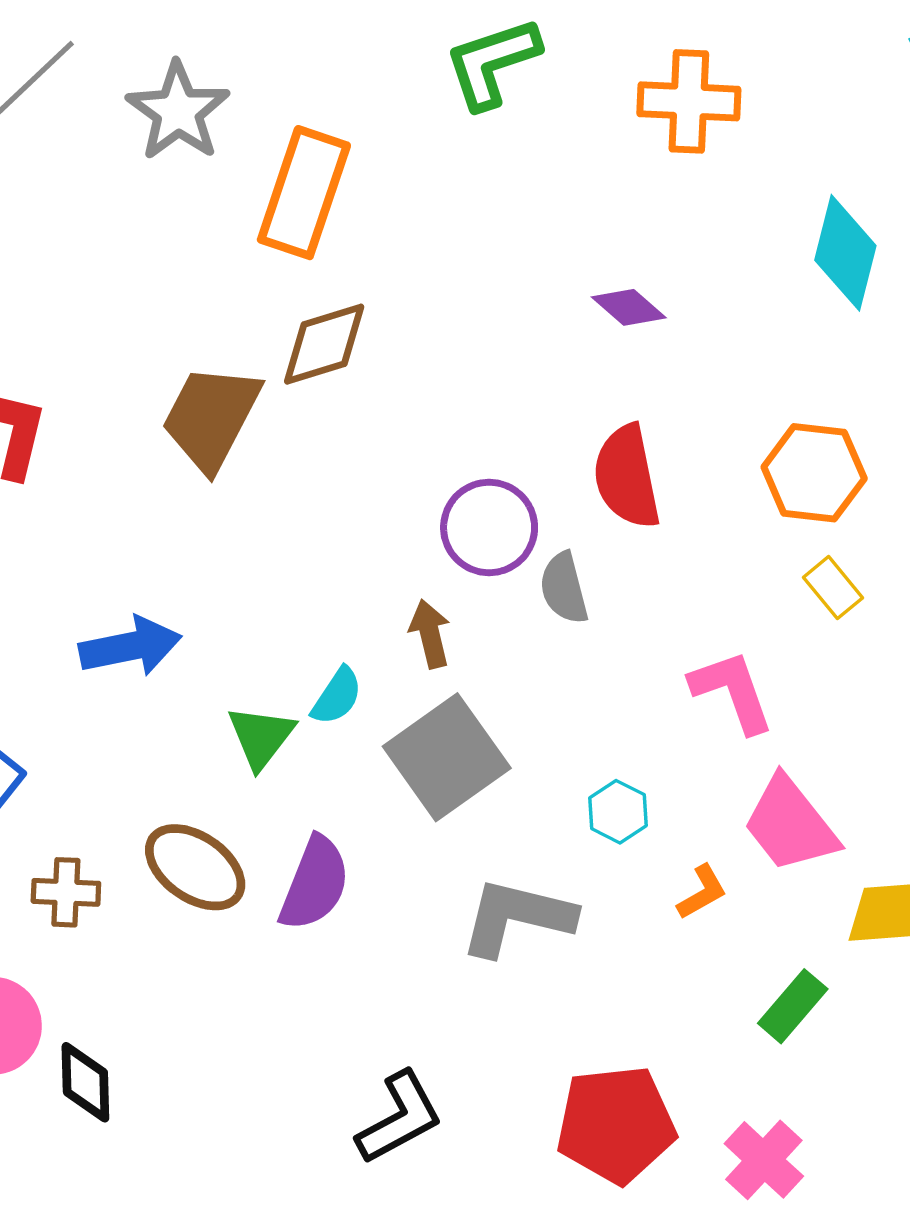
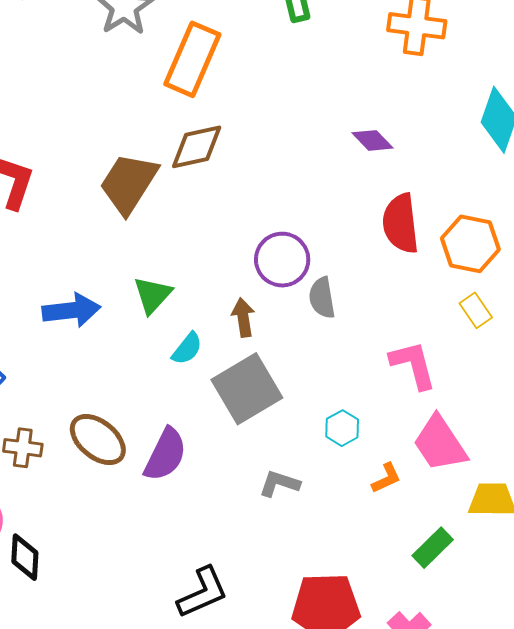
red semicircle: (627, 477) -> (401, 223), moved
green triangle: (261, 737) -> (153, 295), moved
gray L-shape: (517, 917) -> (279, 484), size x0.6

